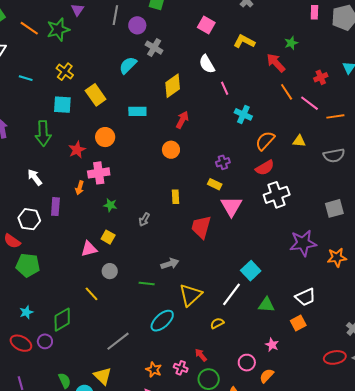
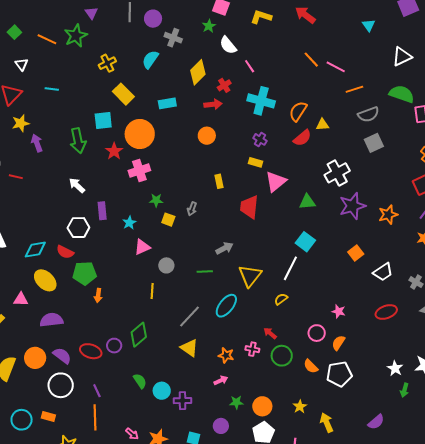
green star: (291, 43) -> (209, 26), moved
red arrow: (276, 63) -> (305, 15), moved
yellow cross: (65, 72) -> (107, 63), moved, turned 36
red cross: (321, 77) -> (224, 85), moved
cyan square: (62, 105) -> (103, 120), moved
cyan cross: (243, 114) -> (261, 101), moved, size x1.5
orange line: (335, 116) -> (354, 89), moved
red arrow: (182, 120) -> (213, 104), turned 66
orange circle: (105, 137) -> (140, 134), size x1.5
yellow triangle: (299, 141) -> (322, 125), moved
purple cross: (223, 162) -> (260, 139), turned -32
orange arrow: (80, 188) -> (98, 295), moved
white cross: (277, 195) -> (337, 173), moved
pink triangle: (231, 206) -> (276, 182), turned 30
gray square: (334, 208) -> (374, 143), moved
yellow square: (108, 237) -> (168, 220), moved
yellow line: (91, 294) -> (152, 291), turned 56
white trapezoid: (305, 297) -> (383, 272), moved
green triangle: (266, 305) -> (307, 202), moved
cyan star: (26, 312) -> (129, 223), moved
green diamond: (62, 320) -> (139, 335), moved
orange square: (298, 323) -> (356, 253), moved
gray line: (118, 341) -> (190, 316), moved
red ellipse: (335, 357) -> (386, 312), moved
yellow triangle: (103, 376) -> (189, 348), moved

